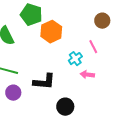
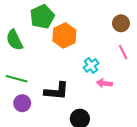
green pentagon: (31, 15) -> (42, 17), turned 30
pink line: (93, 47) -> (123, 52), moved

